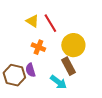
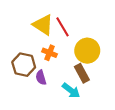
yellow triangle: (32, 21) -> (43, 25), size x1.5
brown hexagon: (14, 75) -> (24, 65), moved

